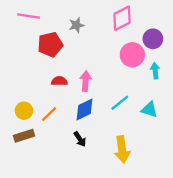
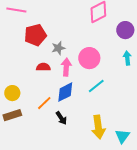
gray star: (76, 25) -> (58, 48), moved
pink circle: (132, 55) -> (89, 58), moved
cyan triangle: (149, 110) -> (122, 136), moved, turned 49
orange line: (49, 114) -> (44, 103), moved

